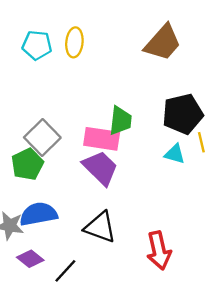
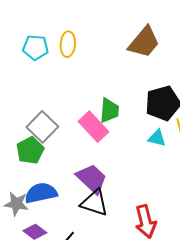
pink rectangle: (102, 139) -> (93, 127), turned 40
purple trapezoid: (100, 168) -> (92, 179), moved

